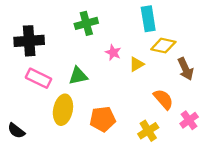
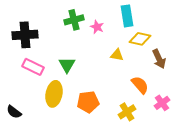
pink star: (113, 53) -> (97, 27), moved
yellow triangle: (137, 64) -> (117, 55), turned 40
green triangle: (78, 76) -> (67, 65), turned -48

